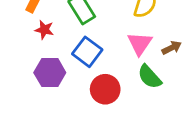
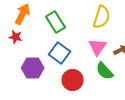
red star: (44, 30) -> (16, 37), moved

